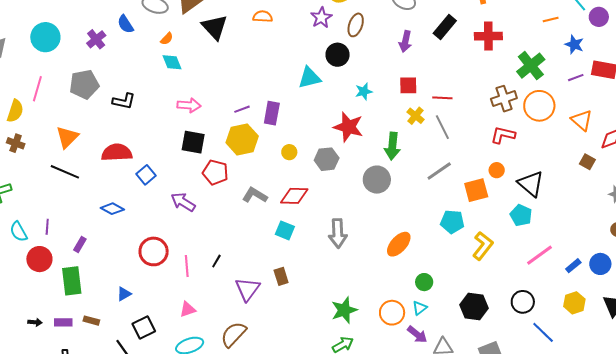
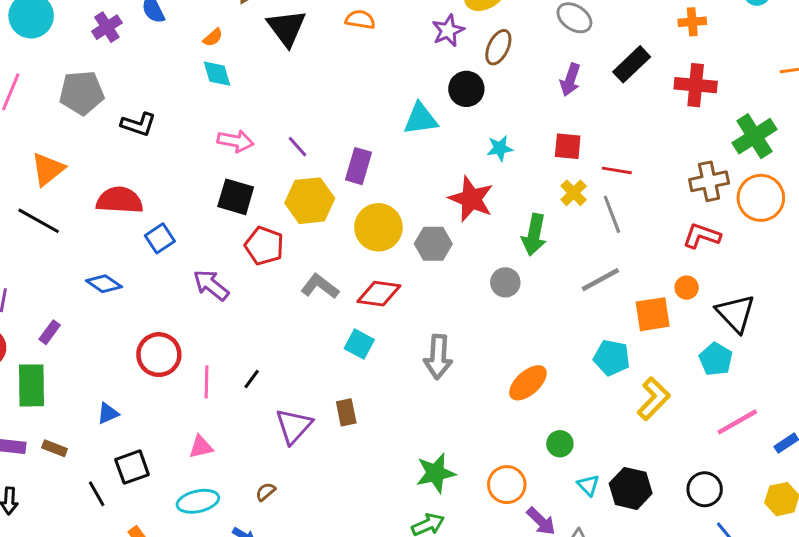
purple line: (242, 109) -> (298, 147), moved, turned 63
yellow circle: (289, 152) -> (378, 227), size x2.0
gray circle: (377, 180) -> (505, 282), size x0.7
cyan triangle: (420, 308) -> (588, 485), moved, turned -42
brown semicircle: (234, 334) -> (266, 492), size x0.5

